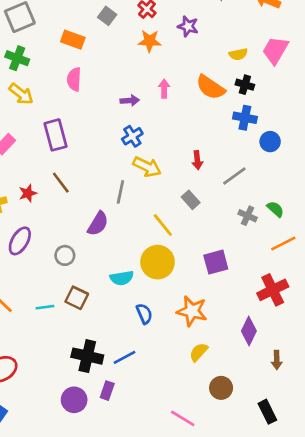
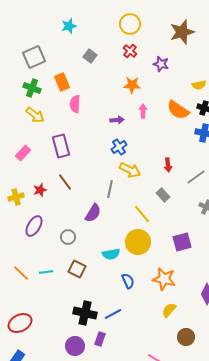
gray square: (107, 16) -> (90, 56), moved
orange rectangle: (73, 40) -> (62, 82), moved, turned 48
orange star: (150, 41) -> (132, 85), moved
cyan line: (45, 307) -> (46, 272), moved

